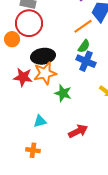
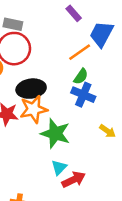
green star: (63, 93) -> (55, 133), size x1.4
cyan triangle: (40, 121) -> (59, 167), moved, turned -32

